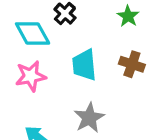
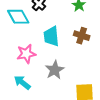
pink star: (31, 76) -> (26, 54), moved

